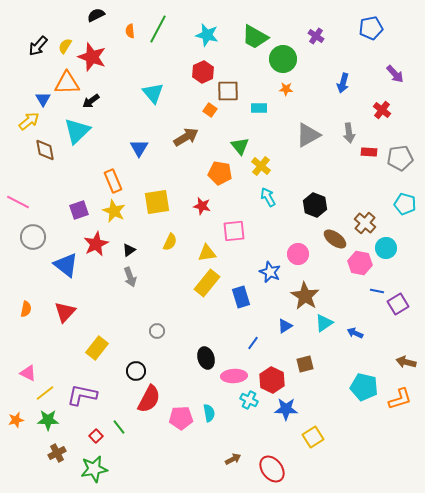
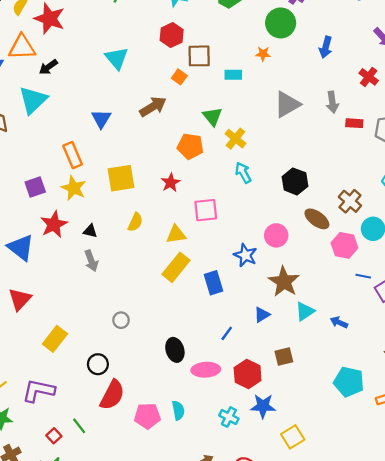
green circle: (283, 59) -> (281, 23), moved
red star: (202, 206) -> (171, 183), turned 30
black triangle: (129, 250) -> (90, 231), turned 48
cyan cross: (249, 400) -> (229, 417), moved

